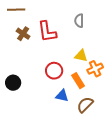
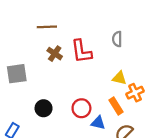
red circle: (54, 71) -> (81, 108), moved

